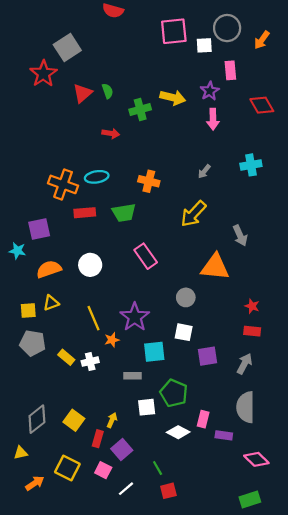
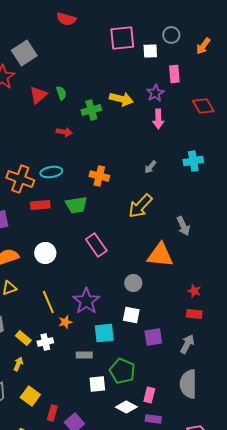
gray circle: (227, 28) -> (171, 35), size x0.7
yellow arrow: (112, 420) -> (18, 364), moved
purple rectangle: (224, 435) -> (153, 419), moved

